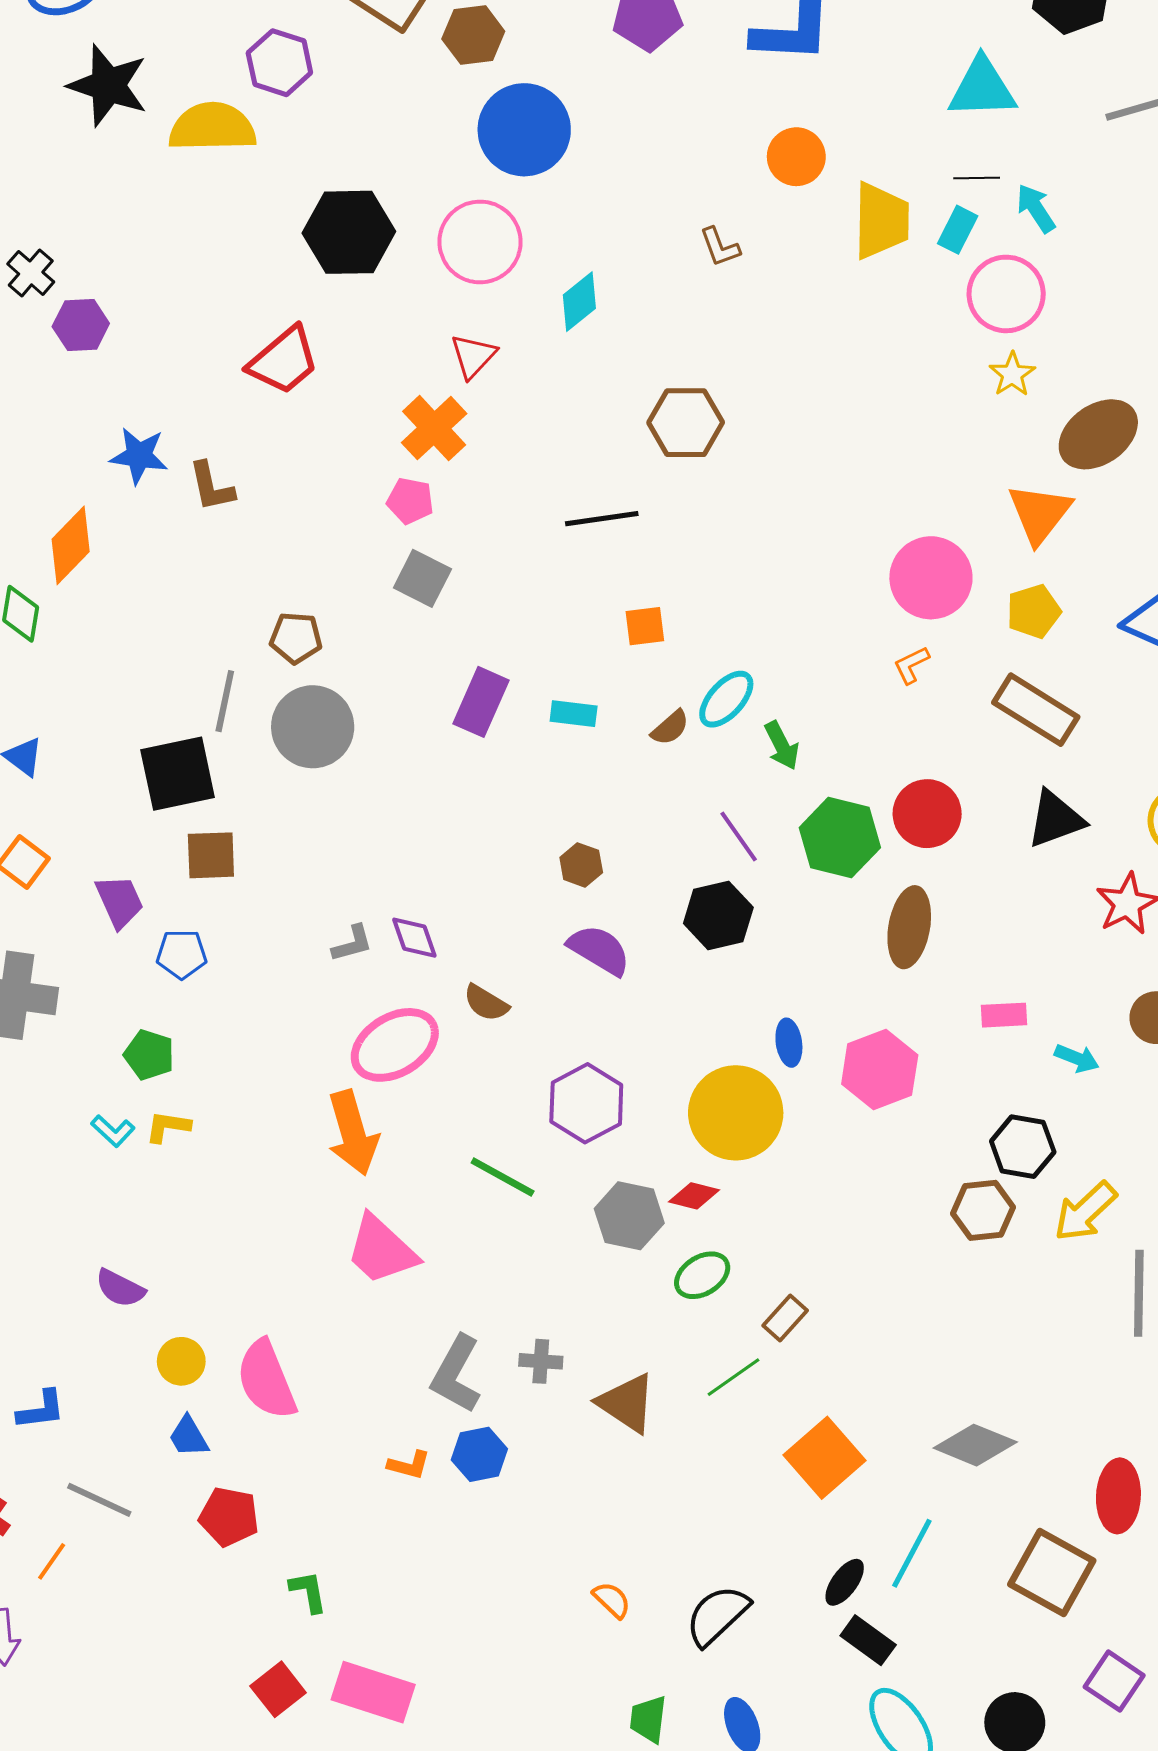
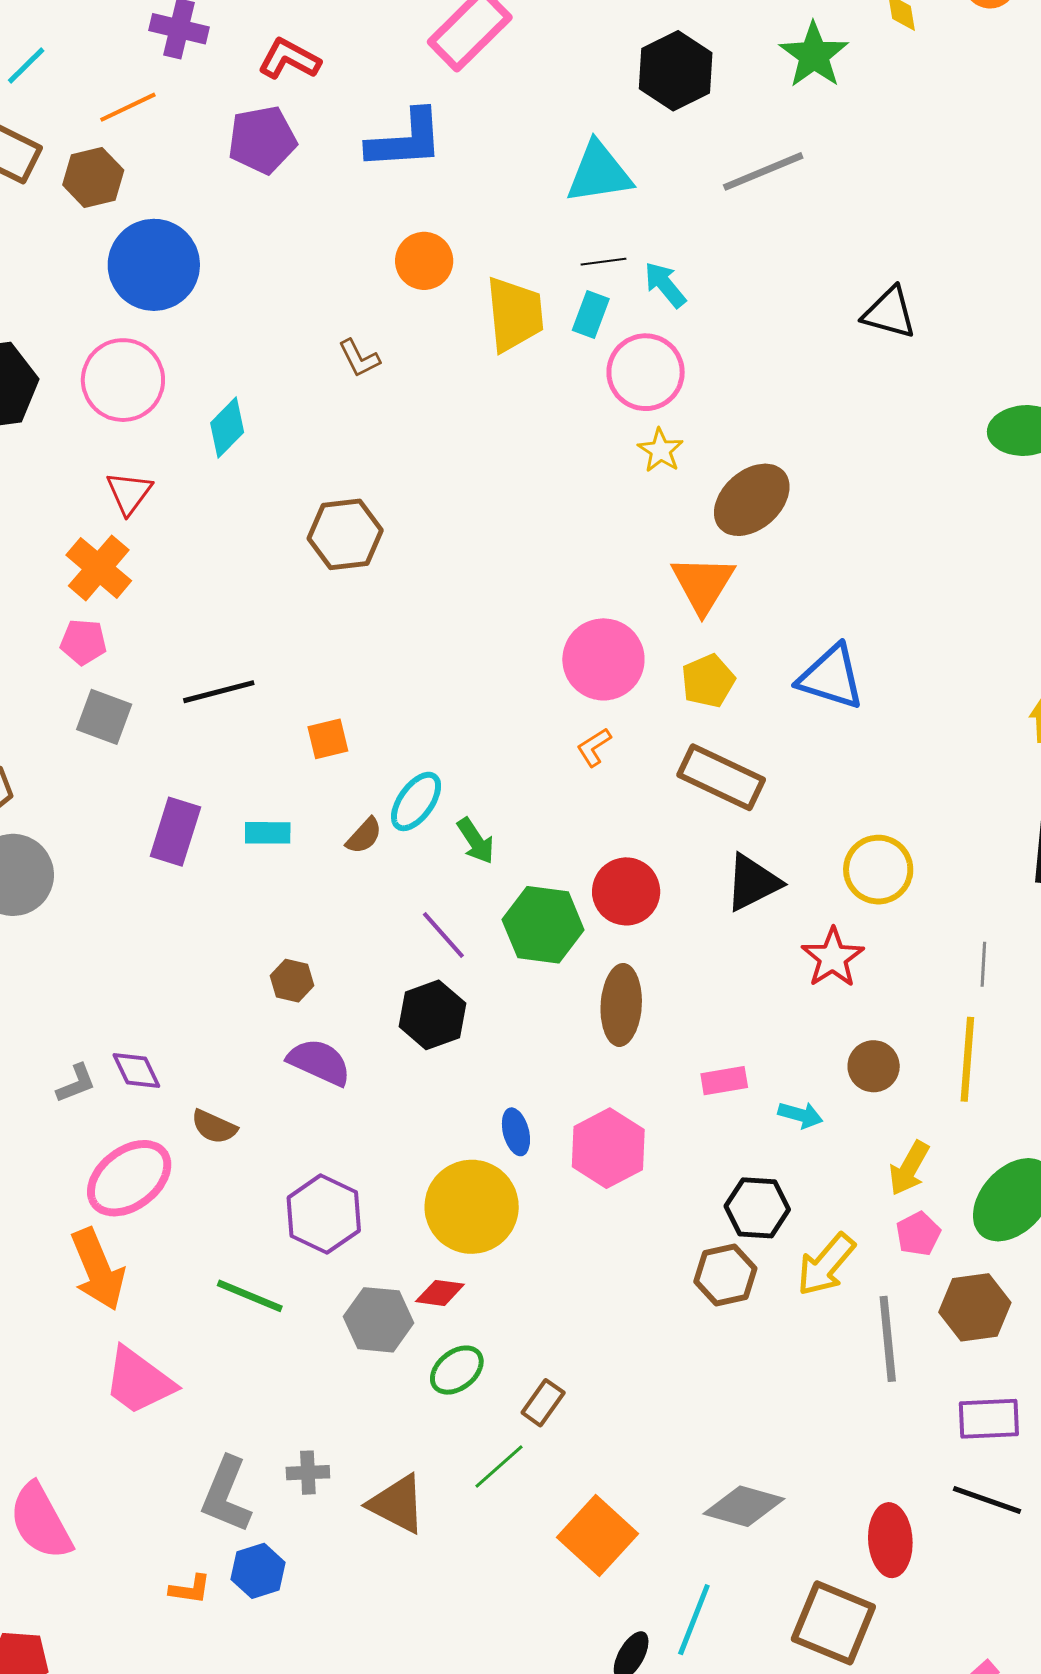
black line: (602, 519) -> (219, 692), moved

